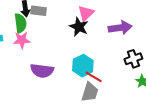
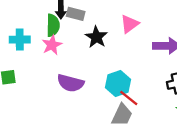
black star: (79, 27) -> (96, 37), moved
pink star: (22, 40) -> (52, 45), turned -30

